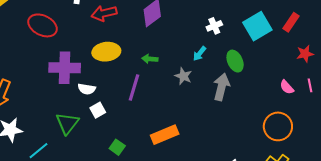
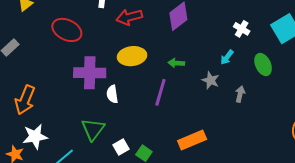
white cross: (214, 26) -> (242, 29), turned -35
gray arrow: (221, 87) -> (240, 94), moved, size x0.6
white semicircle: (87, 89) -> (112, 94), turned 72
white square: (98, 110) -> (121, 147), moved

